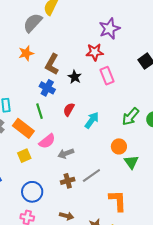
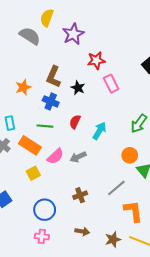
gray semicircle: (33, 23) -> (30, 36), turned 85
purple star: (109, 29) -> (73, 34), moved
orange star: (26, 53) -> (23, 87), moved
green line: (39, 111) -> (45, 126), turned -63
gray arrow: (66, 153) -> (78, 157), moved
gray line: (91, 176) -> (116, 188), moved

